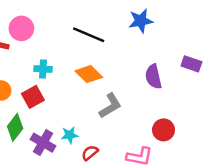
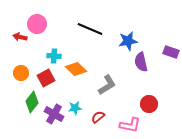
blue star: (141, 21) -> (128, 41), moved
orange diamond: (89, 74) -> (76, 69), moved
red semicircle: (90, 153) -> (98, 117), moved

